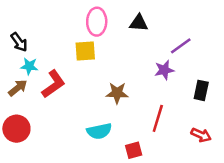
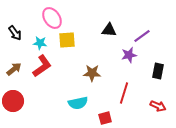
pink ellipse: (97, 22) -> (52, 18), moved, turned -35
black triangle: (139, 23) -> (109, 30), moved
cyan star: (29, 66) -> (40, 43), moved

